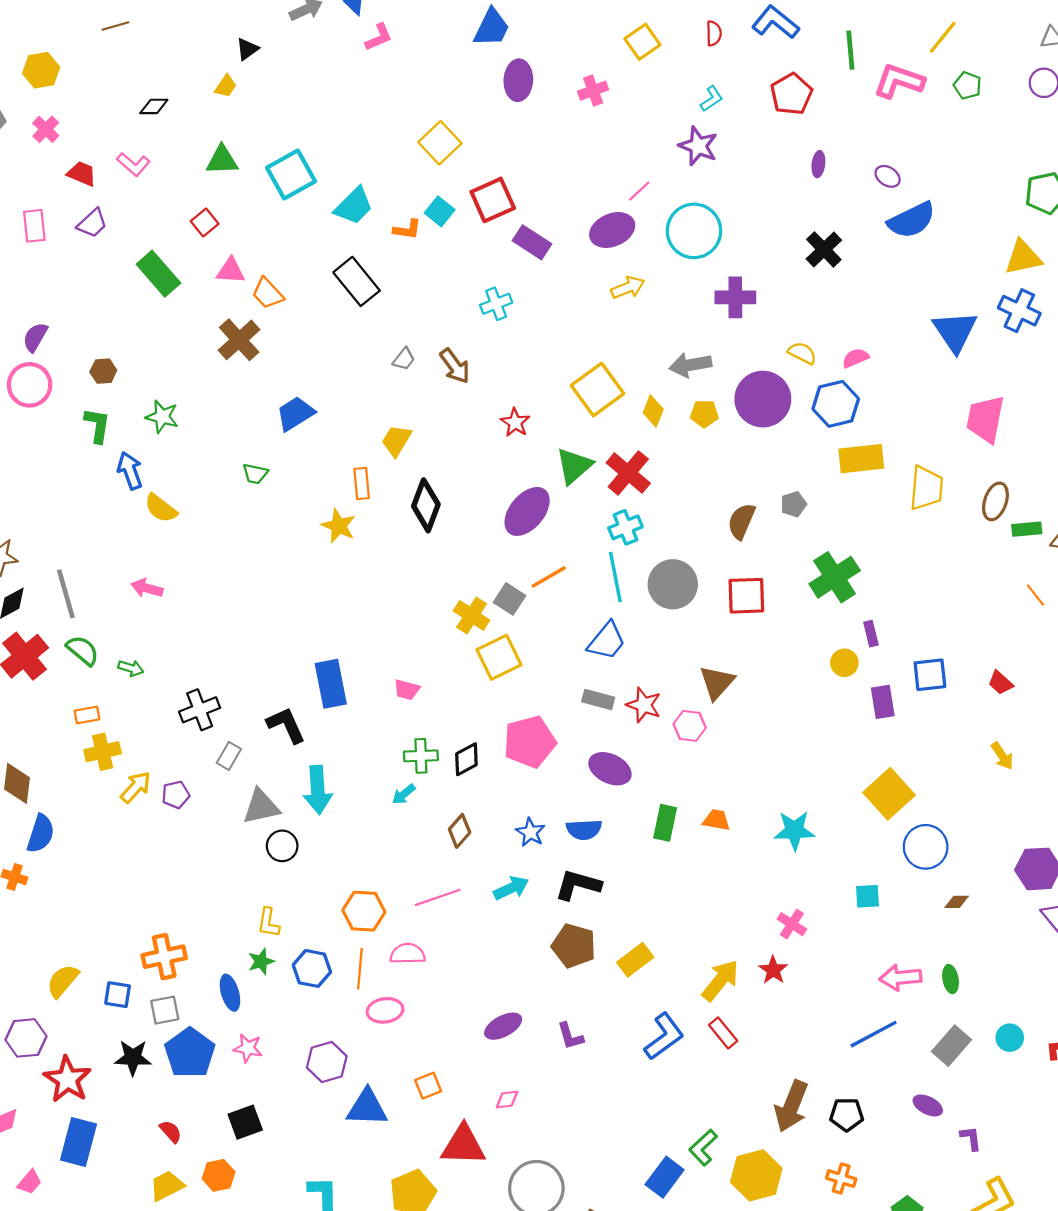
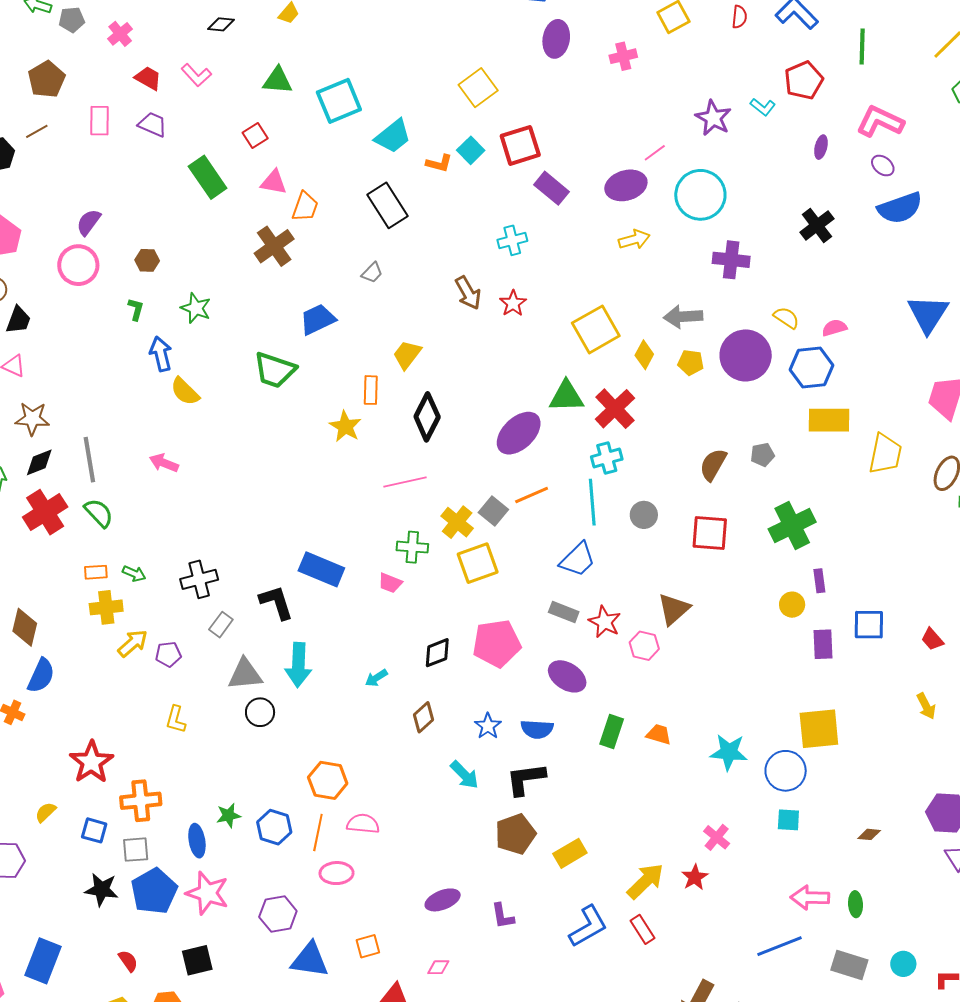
pink L-shape: (899, 81) -> (880, 121), moved
cyan L-shape: (712, 99) -> (763, 107), moved, turned 65
purple trapezoid: (92, 223) -> (153, 124), turned -120
orange trapezoid: (268, 293) -> (305, 207), turned -124
gray trapezoid: (404, 359) -> (372, 273), moved
red star: (515, 423) -> (513, 303), moved
green L-shape: (97, 425) -> (136, 309), size x0.7
green triangle: (574, 466) -> (566, 396), turned 33
green trapezoid: (255, 474) -> (275, 370), size x1.8
gray circle: (673, 584) -> (644, 515), size x0.6
green arrow: (131, 668) -> (134, 574), moved
blue rectangle: (331, 684) -> (321, 569), turned -63
green cross: (421, 756) -> (412, 547), moved
yellow square: (889, 794) -> (819, 729), turned 30
blue circle: (926, 847) -> (786, 771), moved
black L-shape: (578, 885) -> (526, 779), turned -30
cyan arrow: (511, 888) -> (464, 775), turned 64
pink line: (438, 897) -> (405, 482), moved
yellow L-shape: (268, 923) -> (176, 719), moved
brown pentagon: (574, 946) -> (515, 834), turned 30
yellow semicircle: (63, 981) -> (46, 812), size x0.7
gray rectangle: (952, 1046) -> (849, 965), turned 60
pink star: (248, 1048) -> (207, 893), size x1.6
red star: (67, 1079) -> (91, 762), moved

